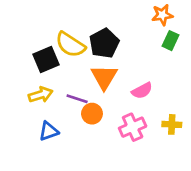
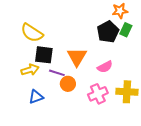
black pentagon: (104, 43) -> (108, 32), moved
yellow semicircle: (70, 45) -> (32, 33), moved
black square: (46, 60) -> (44, 55), moved, turned 30
yellow cross: (172, 124) -> (127, 92), size x1.5

